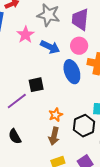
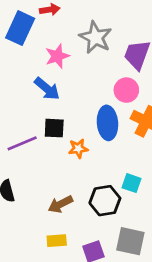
blue arrow: (50, 47) -> (47, 89), moved
orange star: (56, 115) -> (78, 149), moved
brown arrow: (54, 136) -> (60, 204), turned 36

